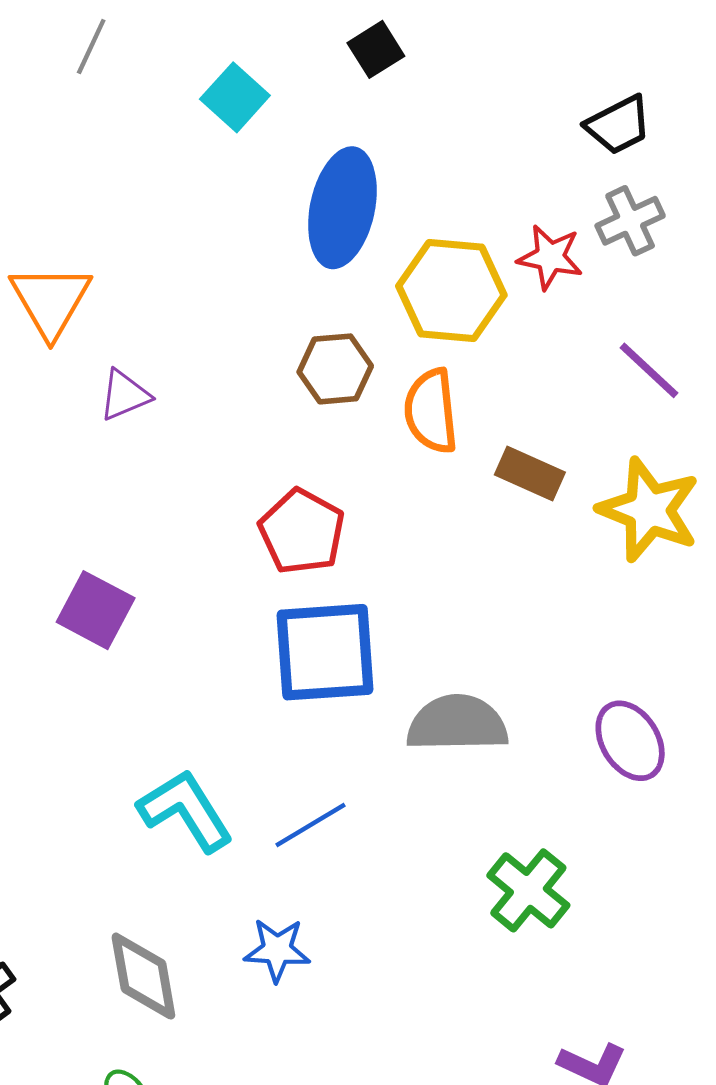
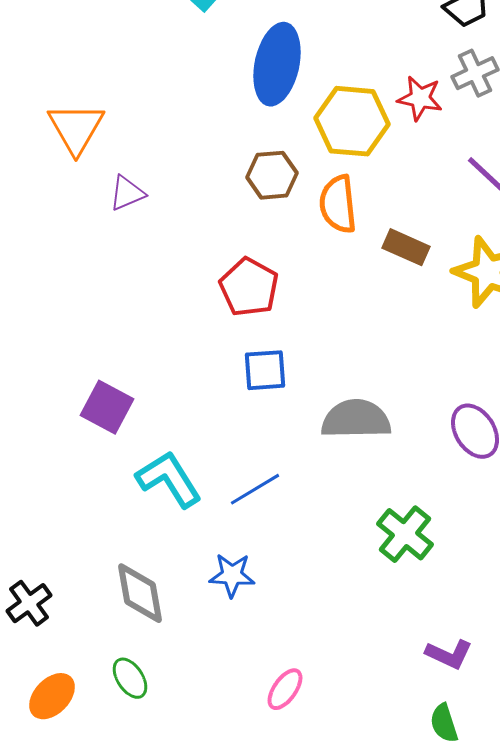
purple square: (96, 610) -> (107, 407), moved
blue square: (325, 652) -> (265, 370), size x0.6

